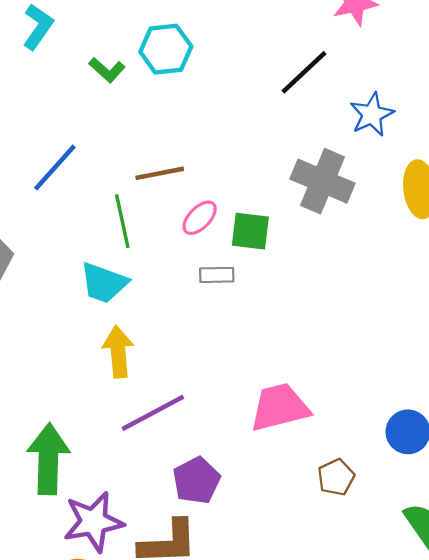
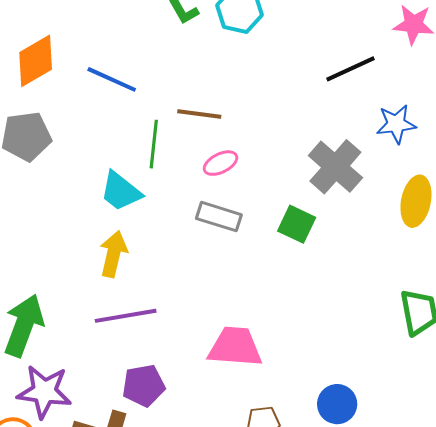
blue line: (55, 167) -> (112, 79), turned 54
green square: (250, 231) -> (297, 224), moved
gray rectangle: (217, 275) -> (219, 217), size x1.4

